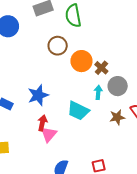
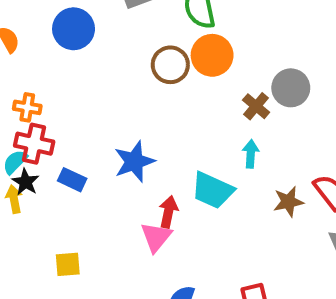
orange circle: (81, 61) -> (212, 55), moved
gray circle: (118, 86) -> (291, 88), moved
red arrow: (42, 123) -> (168, 212), moved

